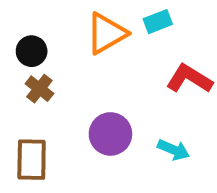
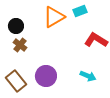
purple circle: (110, 134) -> (46, 76), moved
brown rectangle: (32, 160) -> (16, 81), turned -40

